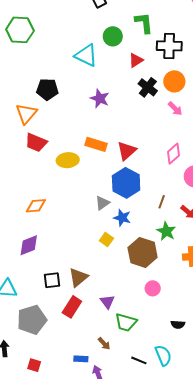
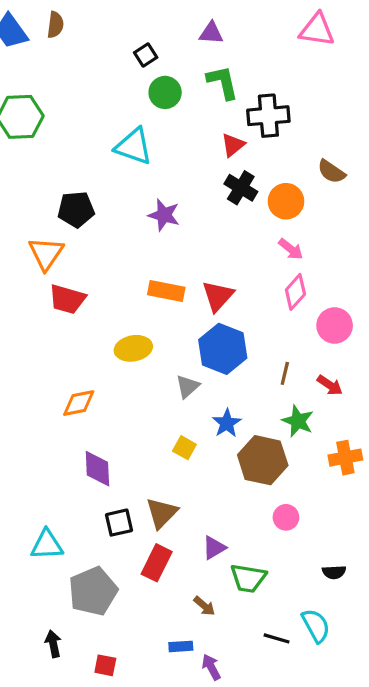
green circle: (113, 36) -> (165, 92), moved
red triangle: (136, 60) -> (233, 145), moved
orange circle: (174, 81) -> (286, 201), moved
pink arrow: (175, 109) -> (291, 249), moved
yellow ellipse: (68, 160) -> (133, 348), moved
blue star: (122, 218) -> (227, 423), moved, turned 30
yellow square: (106, 240) -> (184, 448), moved
purple diamond: (29, 245) -> (97, 469), moved, turned -65
purple triangle: (107, 302) -> (214, 548), turned 42
brown arrow: (104, 344) -> (204, 606), moved

